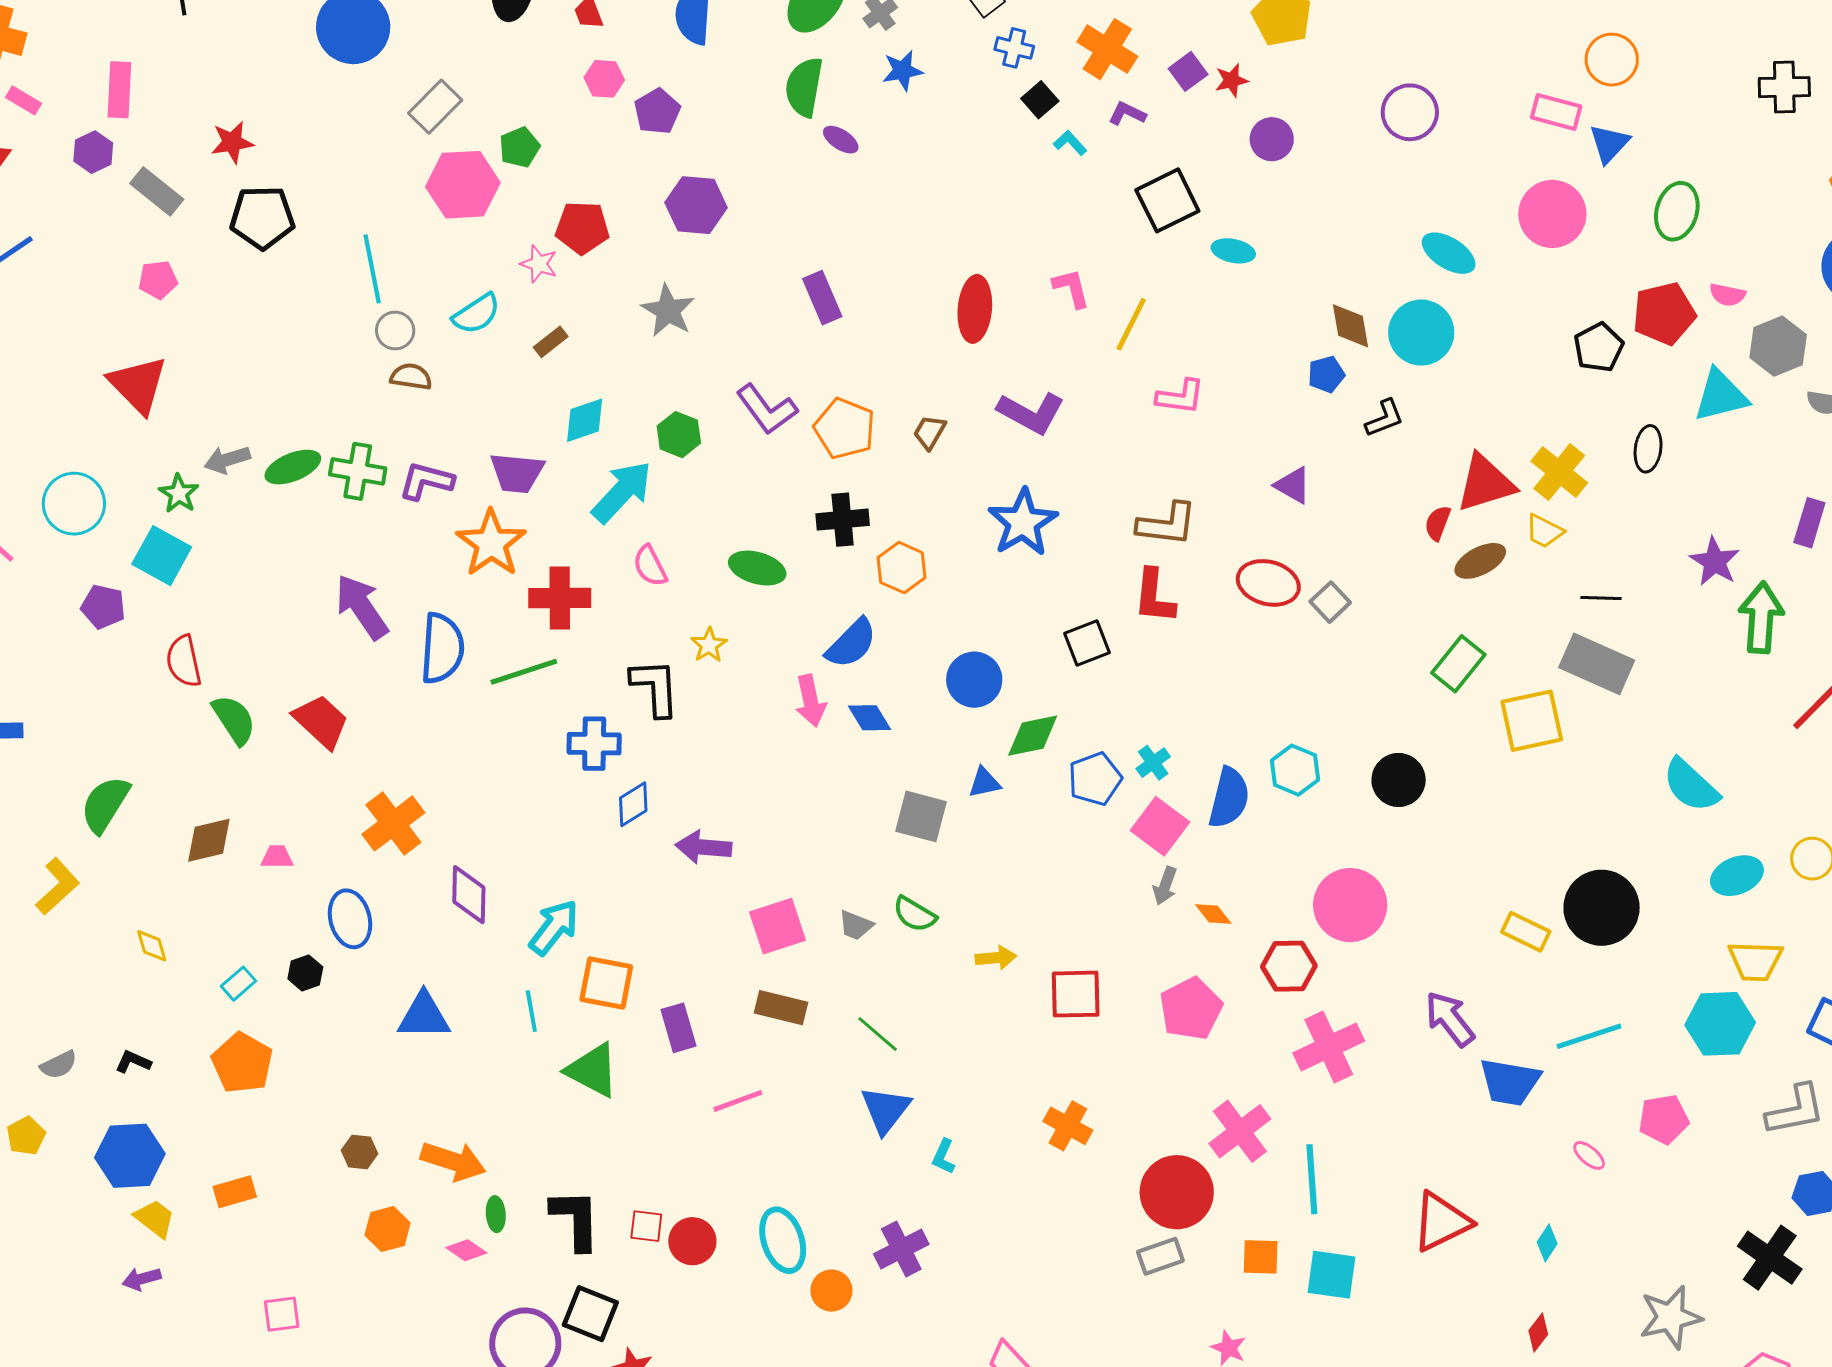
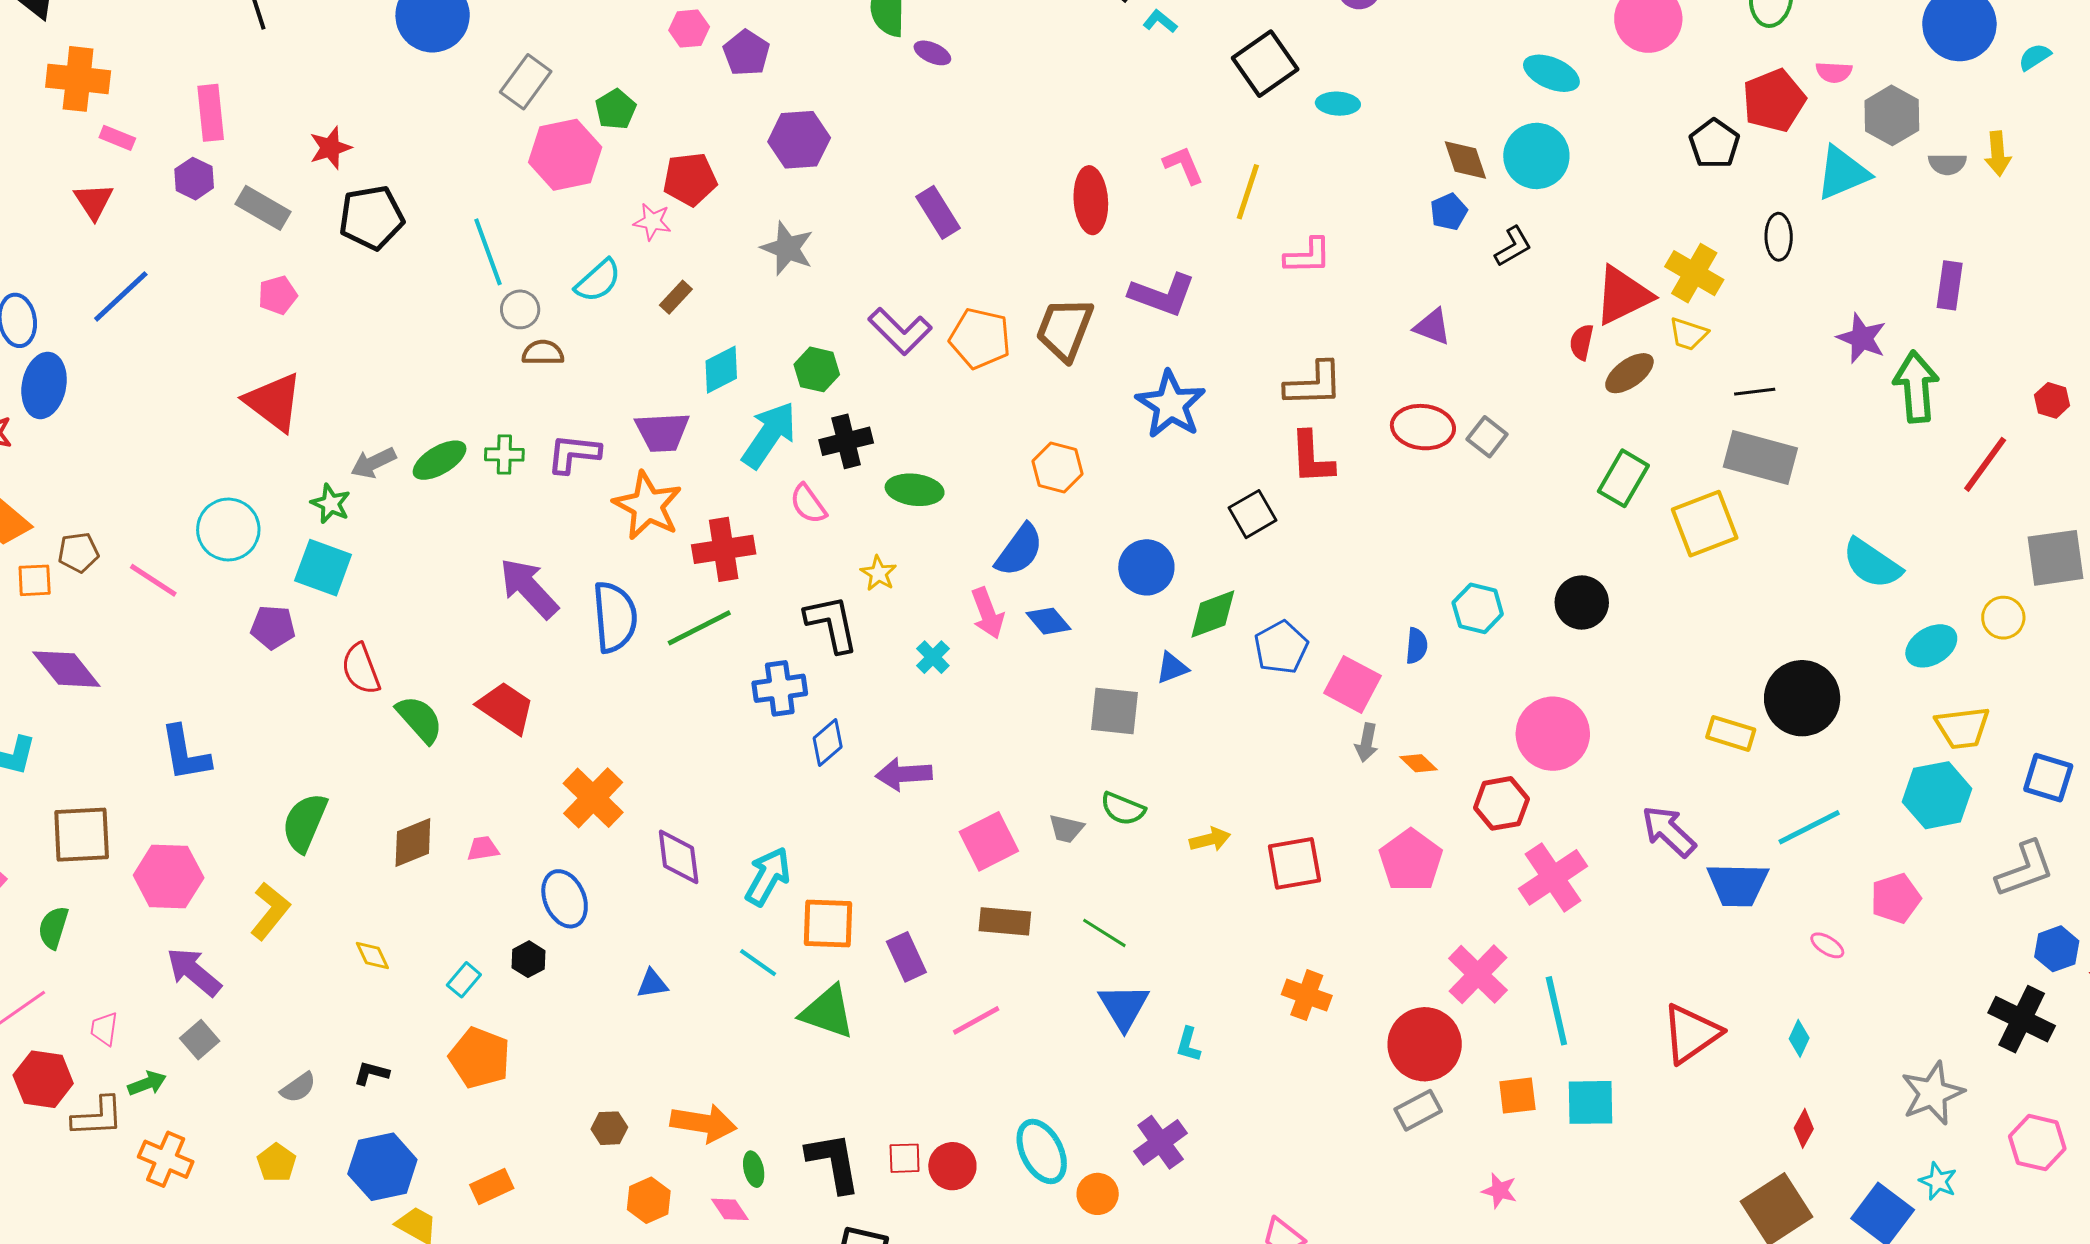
brown trapezoid: (930, 432) -> (1065, 329), size x1.8
green cross: (358, 471) -> (504, 455), size x0.7
black cross: (843, 520) -> (846, 441), moved
cyan cross: (1153, 763) -> (933, 657), moved
blue semicircle: (1229, 798) -> (1417, 646), size x0.6
cyan line: (531, 1011) -> (758, 963), turned -36
blue triangle: (424, 1016) -> (652, 984), size x0.6
pink diamond: (466, 1250) -> (730, 1209), turned 30

